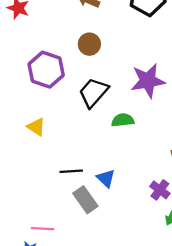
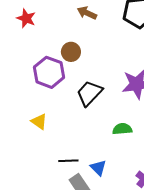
brown circle: (89, 44) -> (71, 52), moved
green semicircle: (123, 120) -> (122, 129), moved

